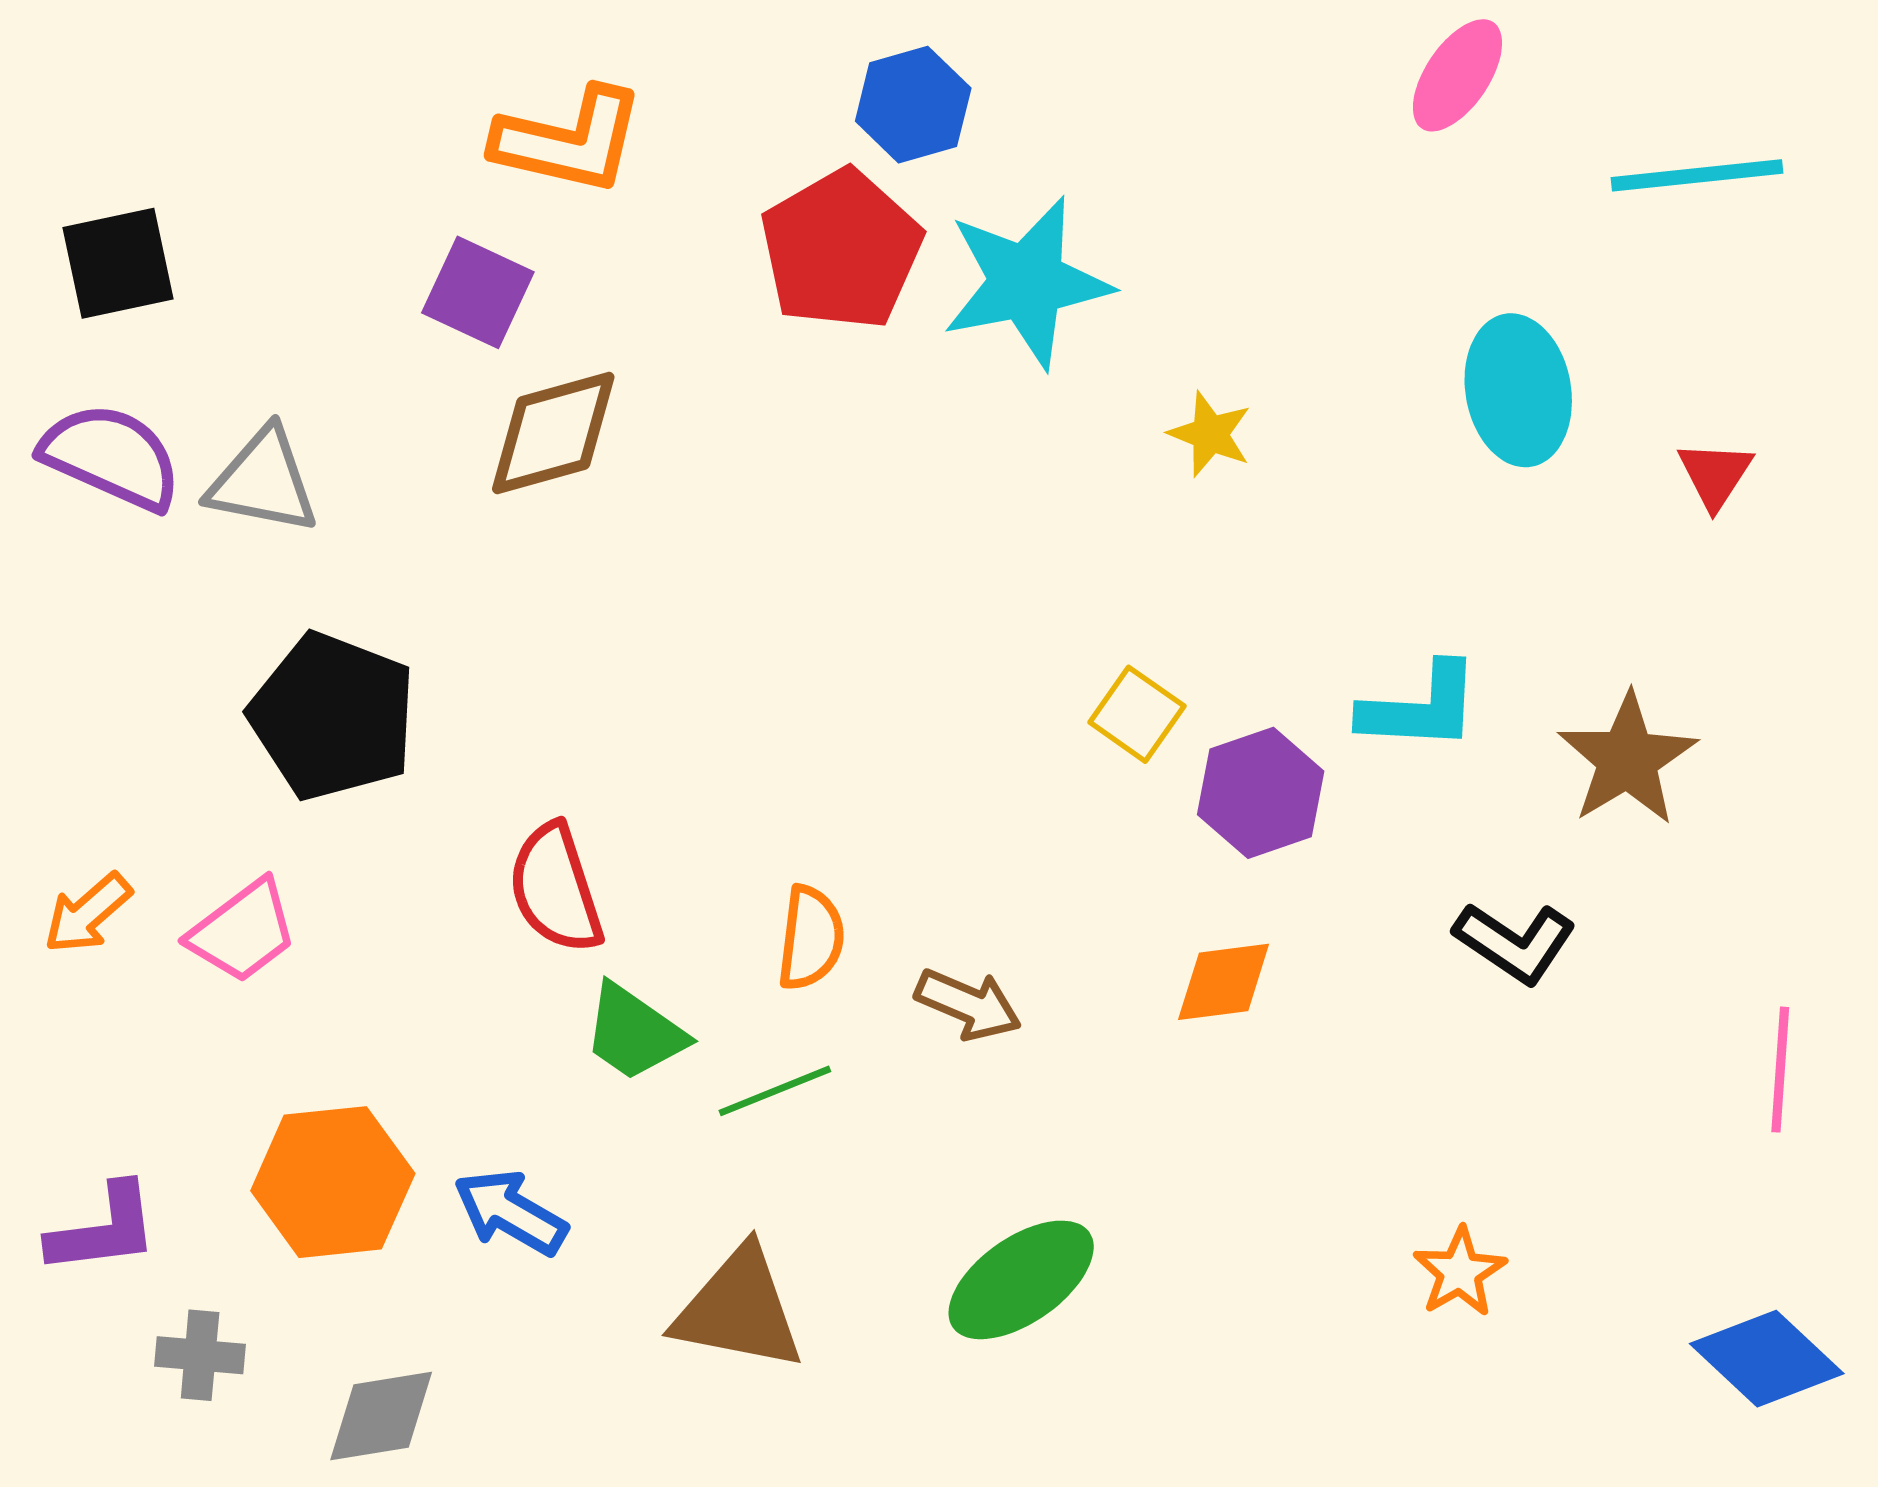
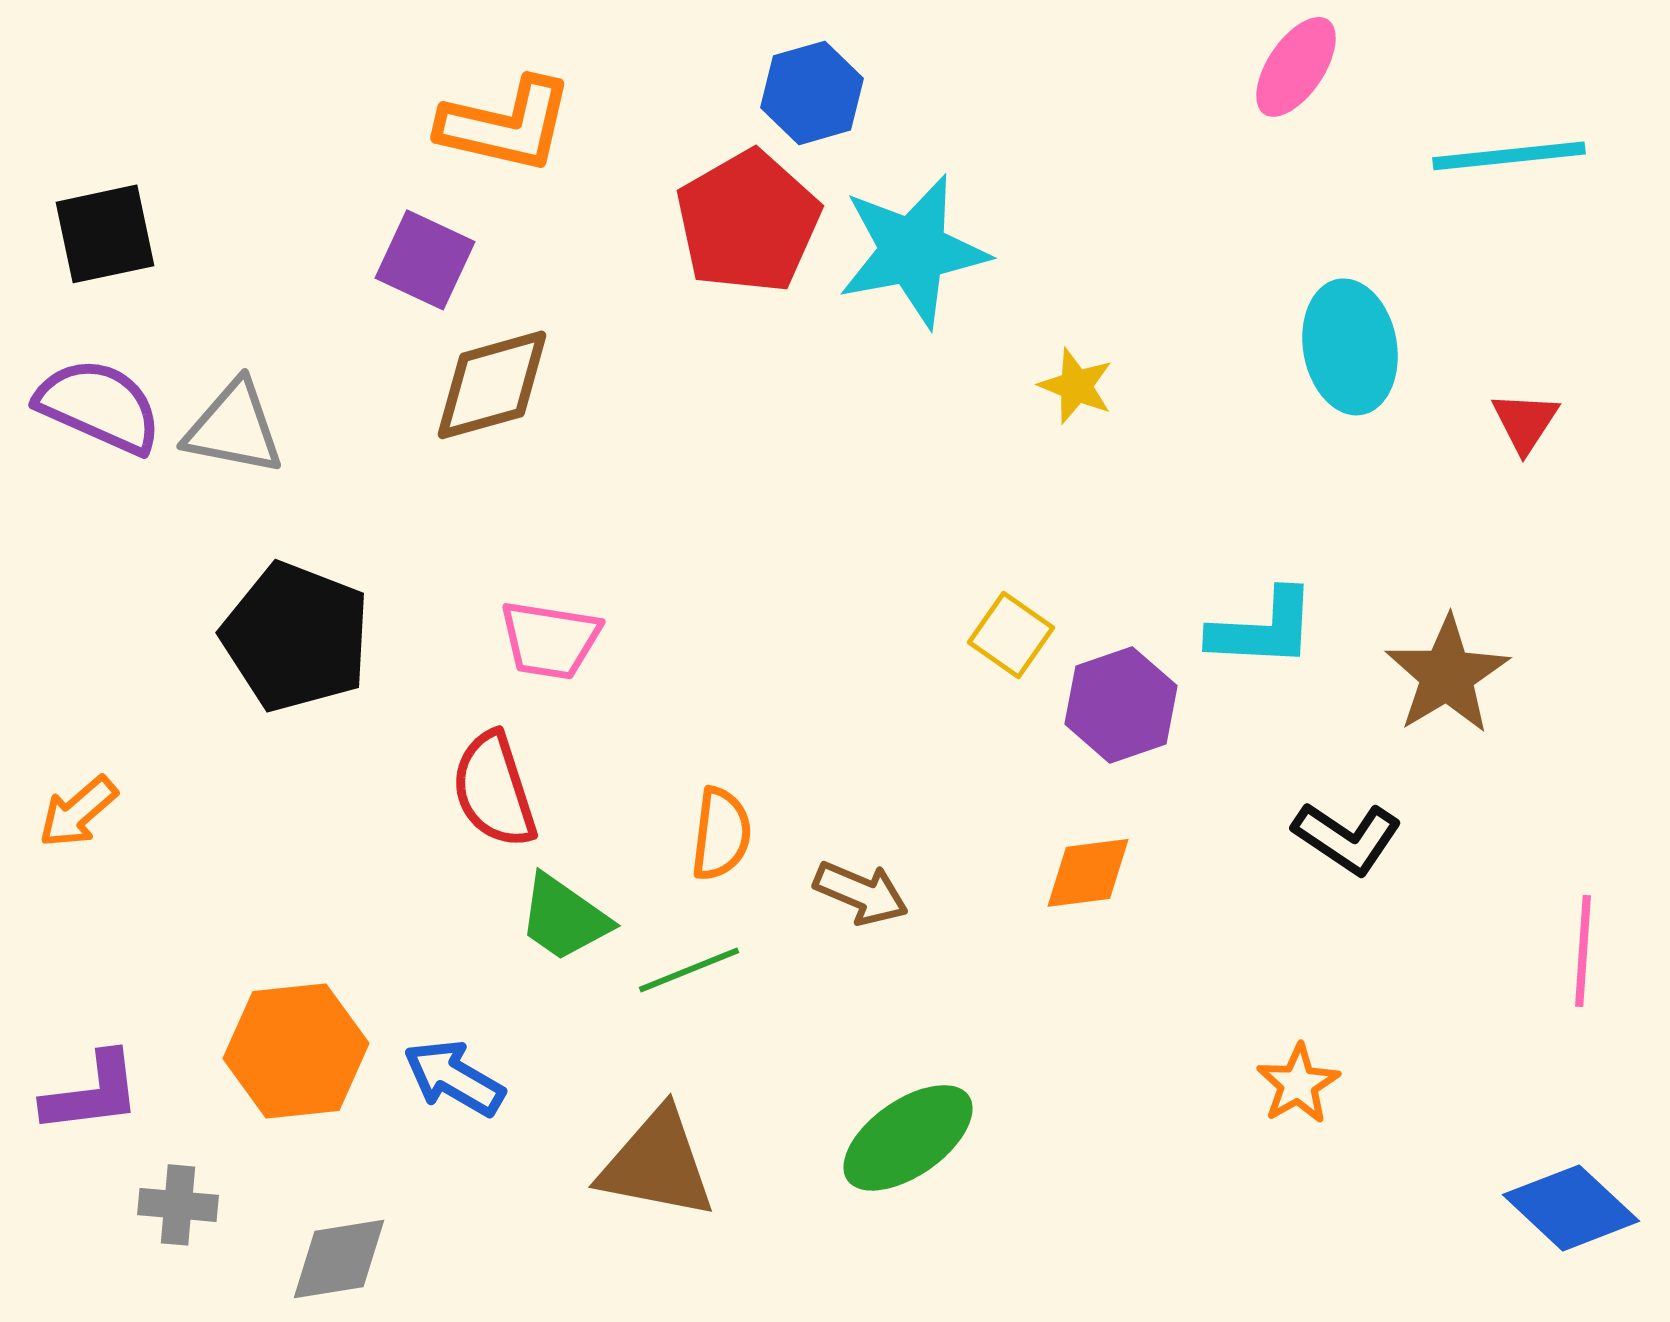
pink trapezoid: (243, 931) -> (550, 640), moved, turned 46
orange star: (1460, 1272) -> (1298, 1084), moved

